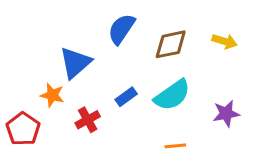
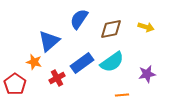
blue rectangle: (126, 97) -> (82, 63), size x1.6
orange line: (175, 146) -> (122, 95), moved

